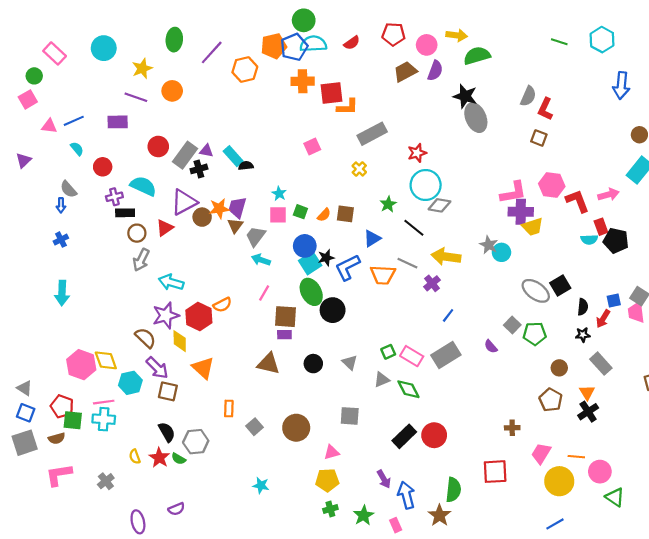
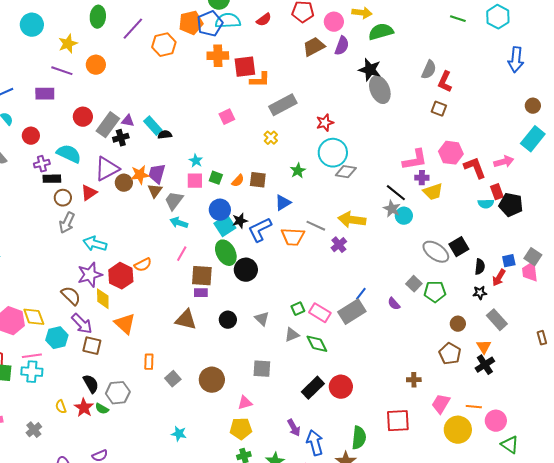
purple cross: (521, 212) -> (422, 178), size x0.6
black line: (414, 228) -> (396, 193), moved
blue line: (448, 315) -> (361, 294), moved

